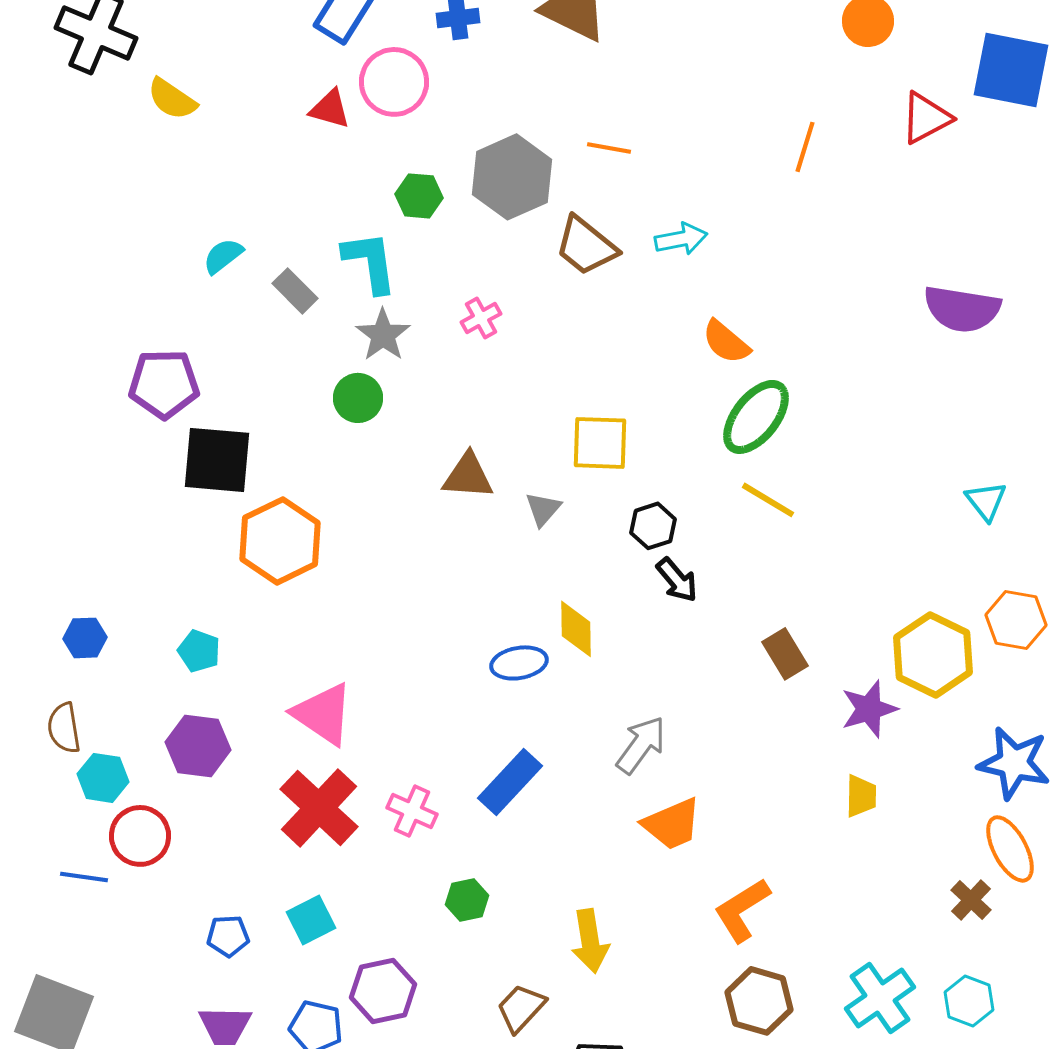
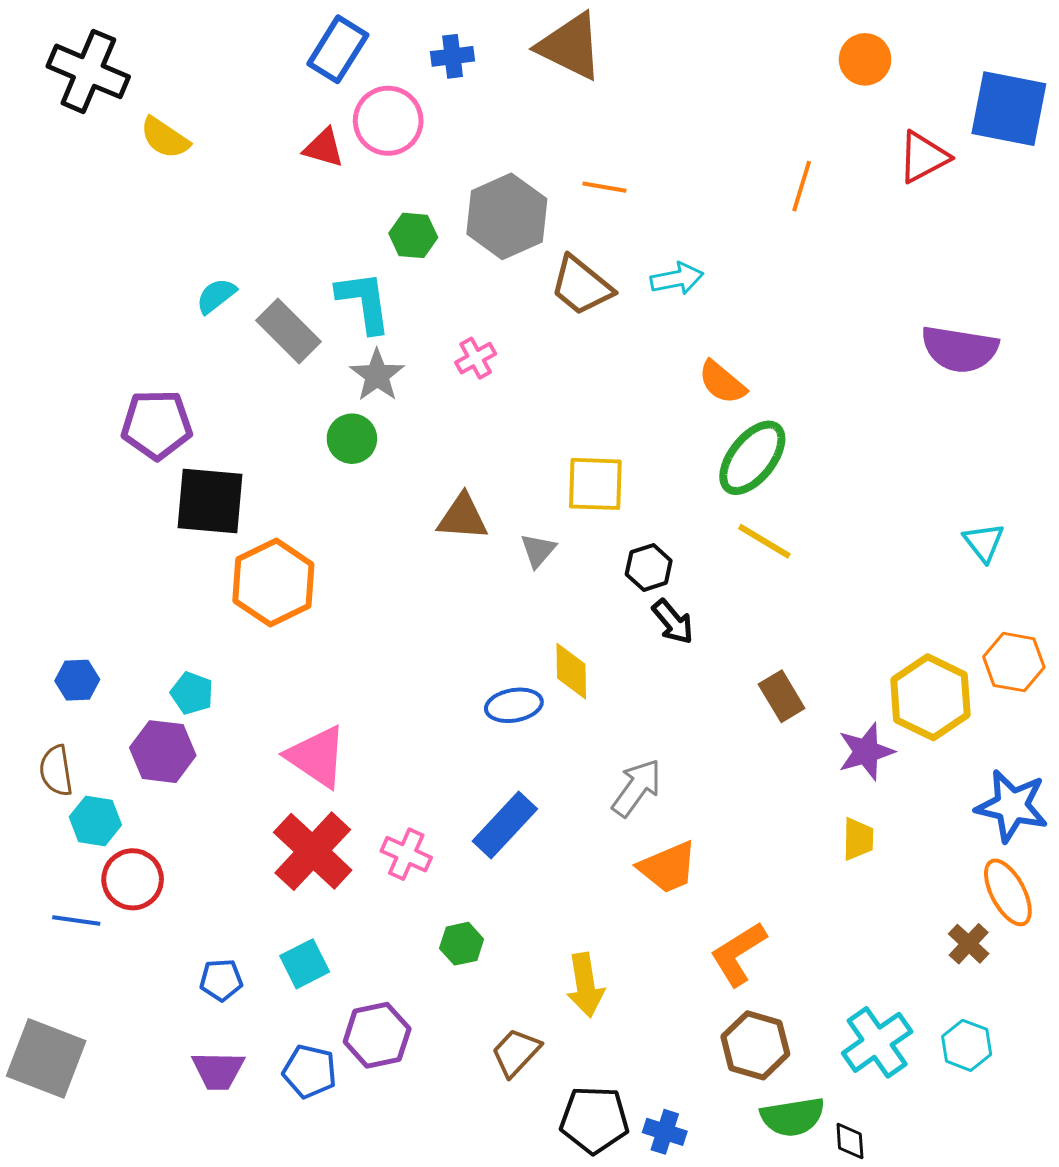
gray rectangle: (295, 291) -> (289, 331), size x1.4
purple hexagon: (198, 746) -> (163, 752), moved

